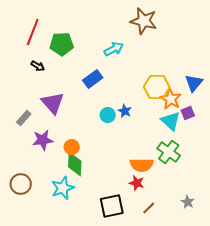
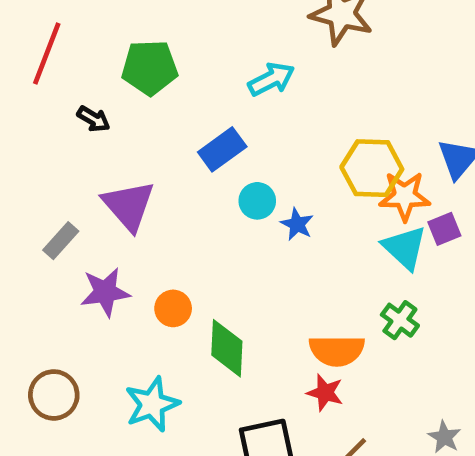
red line: (33, 32) -> (47, 54), moved
orange star: (171, 99) -> (405, 196), turned -30
cyan circle: (108, 115) -> (257, 201), moved
green cross: (169, 152) -> (400, 320), size x0.7
green diamond: (75, 164) -> (227, 348), moved

